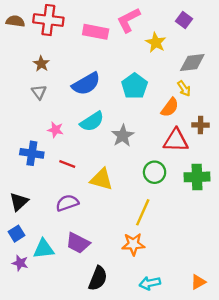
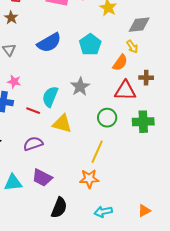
brown star: (41, 64) -> (11, 18), moved
cyan semicircle: (92, 122) -> (50, 97), moved, turned 145
pink star: (55, 130) -> (14, 82), moved

